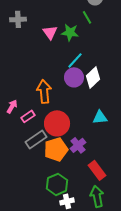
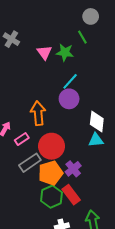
gray cross: (18, 19) -> (11, 39), turned 35
white diamond: (93, 77) -> (97, 121), moved, turned -40
red rectangle: (97, 170) -> (71, 195), moved
green hexagon: (57, 184) -> (52, 197), moved

